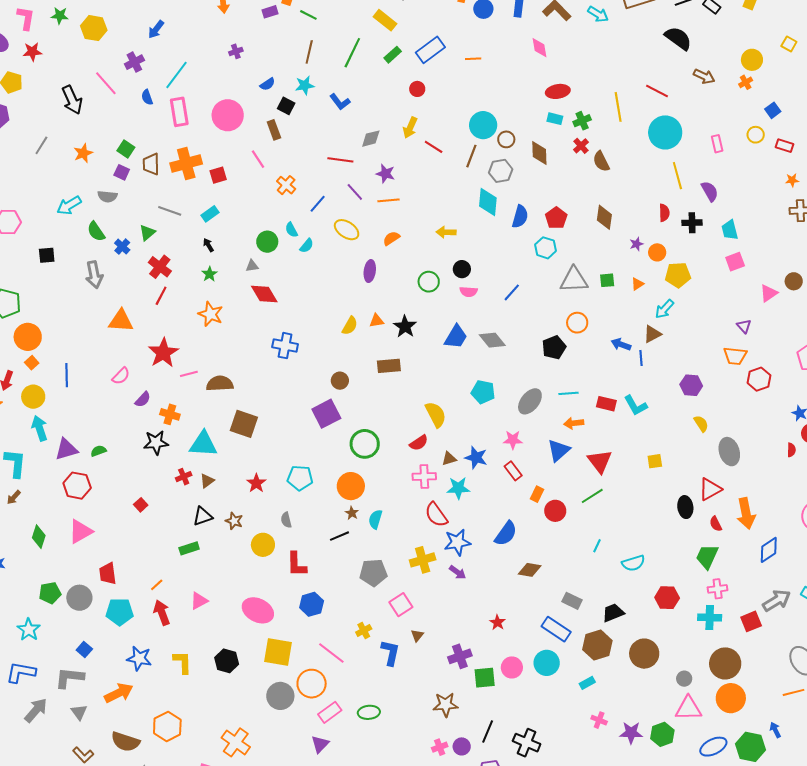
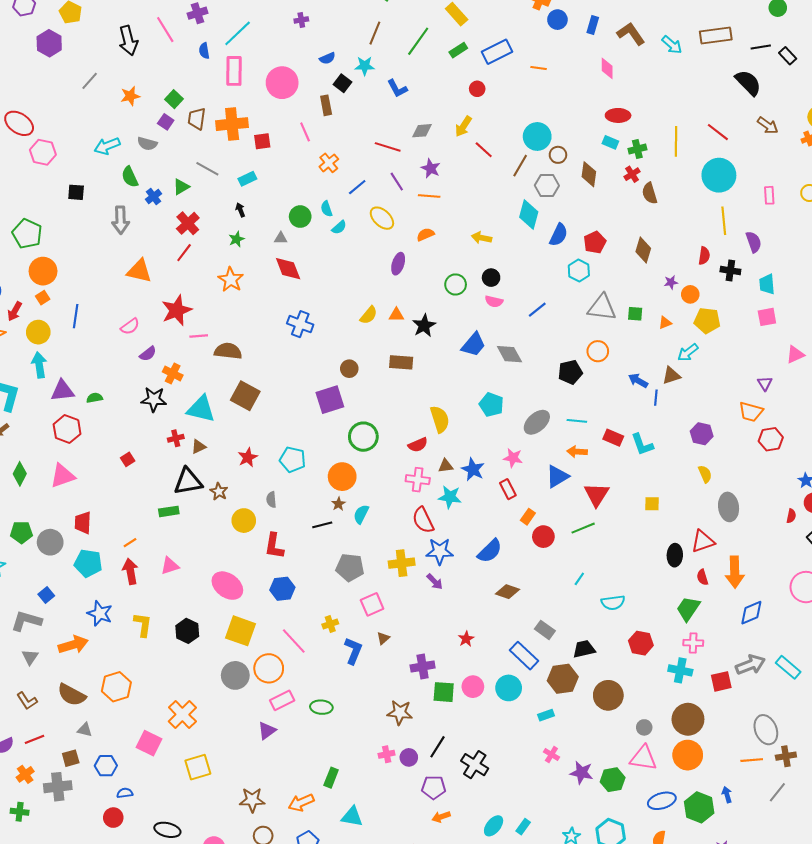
black triangle: (203, 516) -> (188, 481), size x1.4

